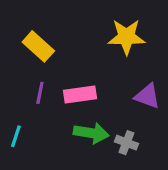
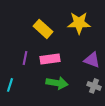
yellow rectangle: (38, 46) -> (43, 29), moved
gray cross: (126, 143) -> (94, 86), moved

